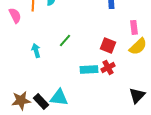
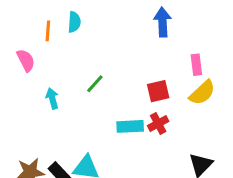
pink semicircle: (15, 15) -> (26, 60), moved
red square: (108, 45) -> (158, 91), turned -35

